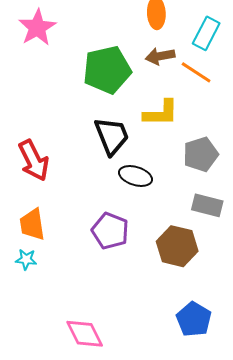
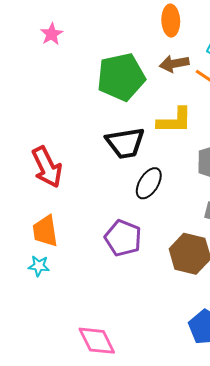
pink star: (37, 27) -> (52, 34), size x0.6
black trapezoid: (112, 136) -> (125, 143), turned 102
black ellipse: (135, 176) -> (149, 183), turned -76

